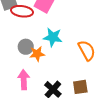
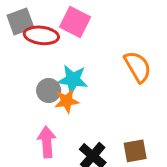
cyan star: (53, 37) -> (73, 80), moved
orange semicircle: (87, 50) -> (138, 67), moved

